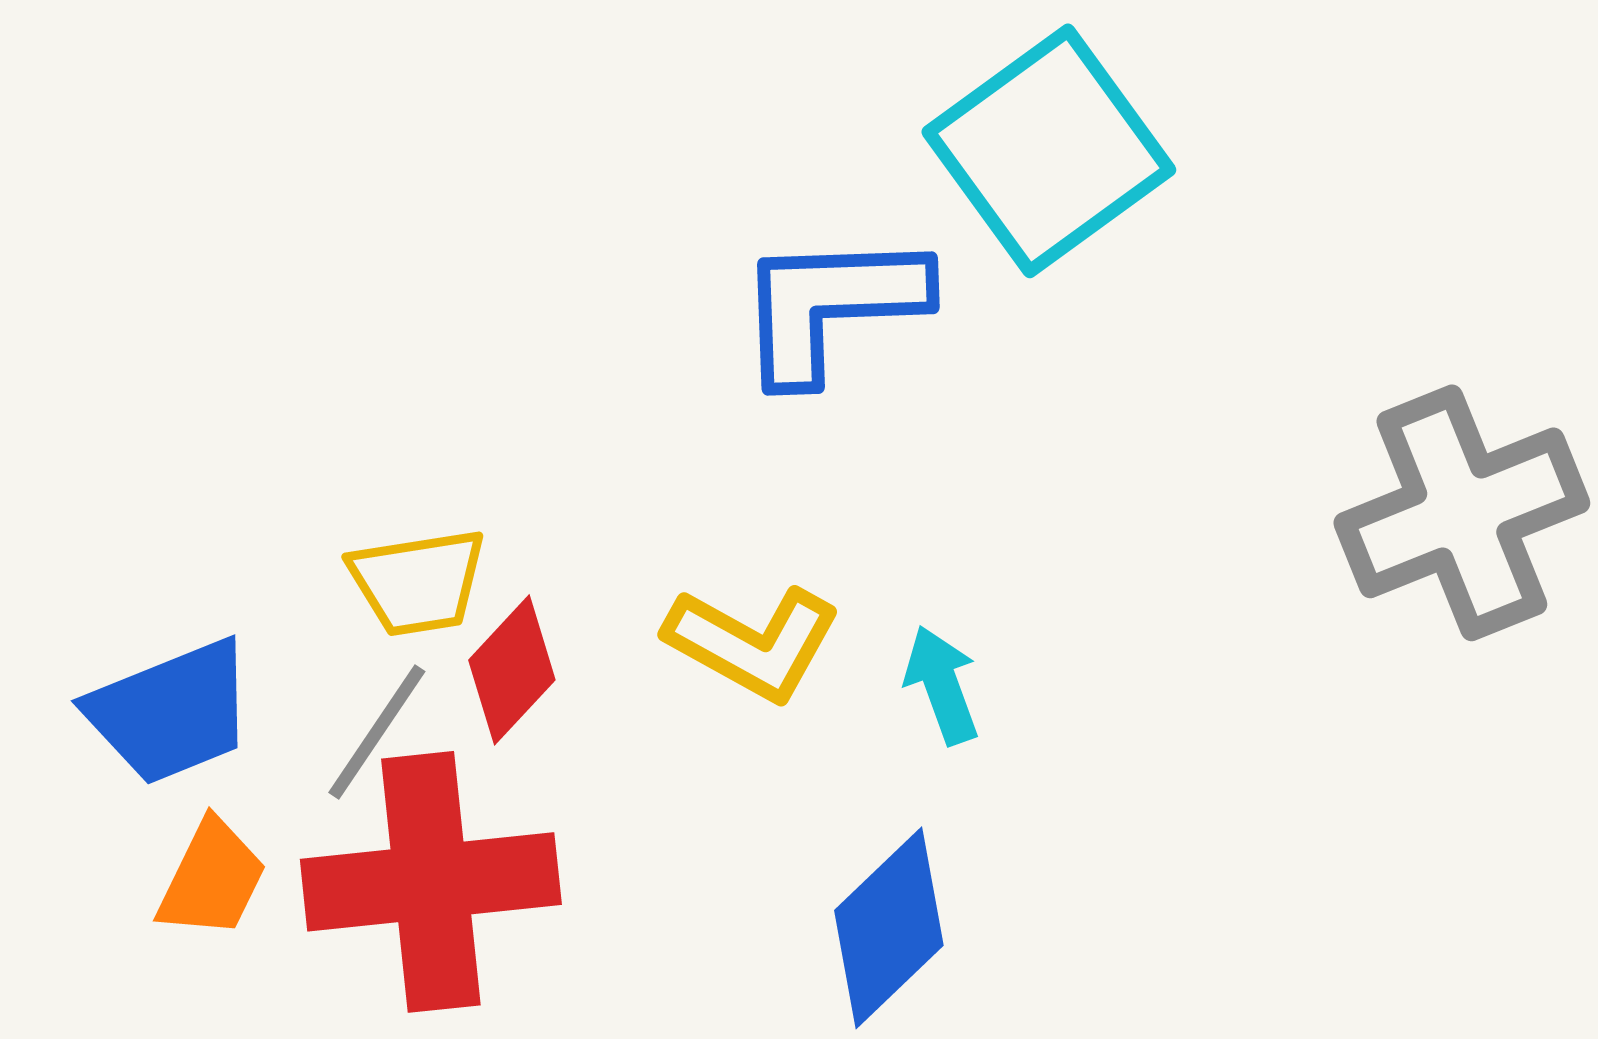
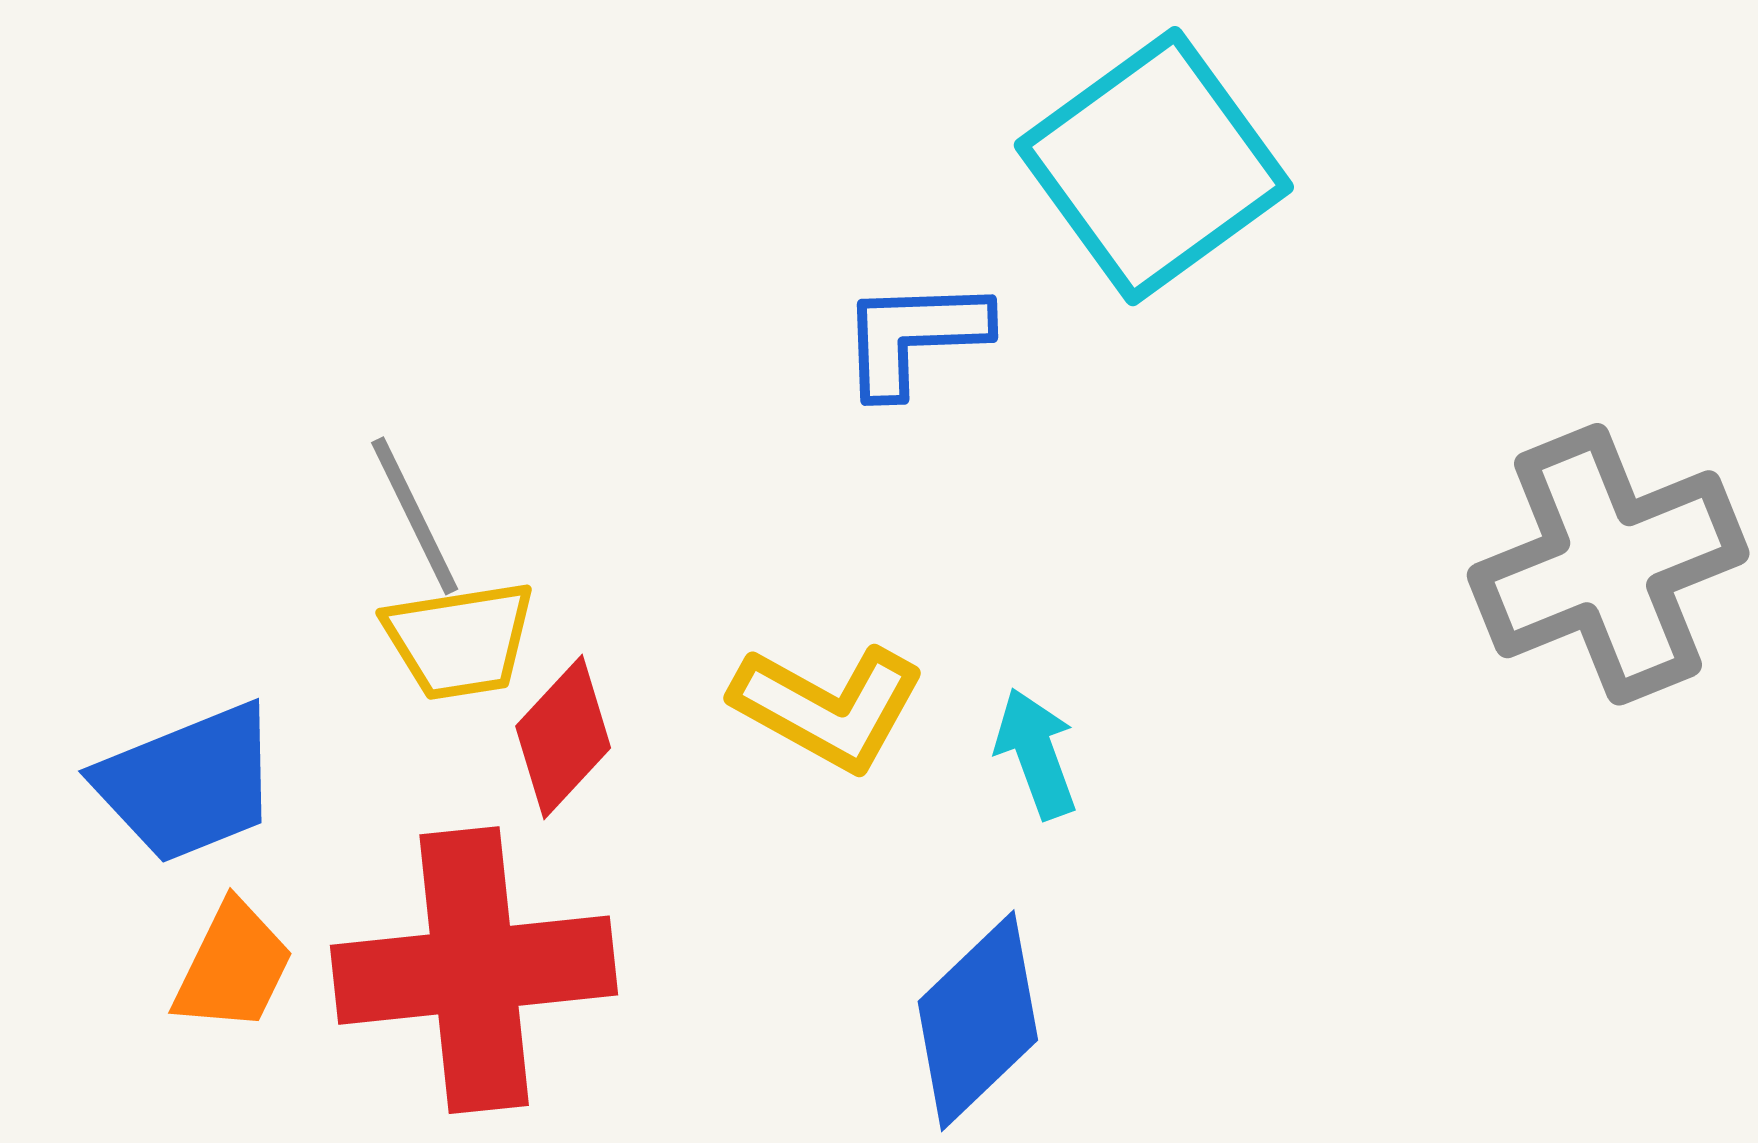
blue L-shape: (831, 306) -> (914, 337), size x0.7
gray line: (377, 732) -> (415, 516), moved, turned -60

